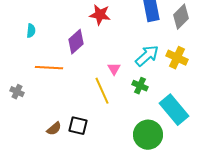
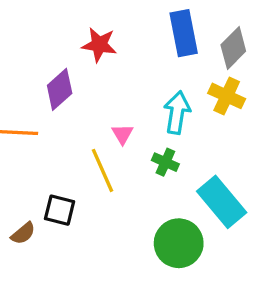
cyan arrow: (147, 56) -> (177, 113), turned -40
yellow cross: (177, 58) -> (227, 96), moved
black square: (78, 126) -> (60, 210), moved

